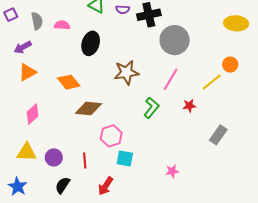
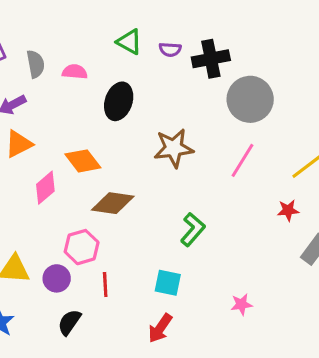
red star: (189, 106) -> (288, 210), moved
green L-shape: (151, 108) -> (193, 229), moved
pink diamond: (33, 114) -> (45, 188), moved
pink hexagon: (111, 136) -> (82, 247), moved
red arrow: (106, 186) -> (160, 328), moved

